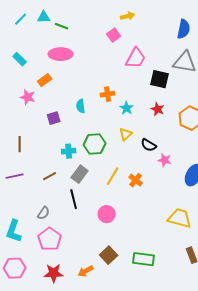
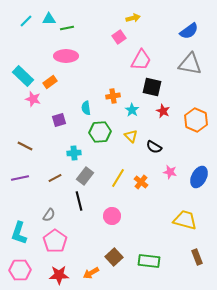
green line: (62, 26) -> (67, 28), turned -32
blue semicircle: (184, 29) -> (189, 31), turned 42
cyan rectangle: (20, 59) -> (23, 76), moved, size x1.5
black square: (160, 79) -> (152, 87), moved
yellow triangle: (126, 134) -> (131, 136), turned -32
brown line: (20, 144) -> (25, 146), turned -63
green hexagon: (95, 144) -> (100, 132), moved
pink star: (165, 160) -> (170, 172), moved

